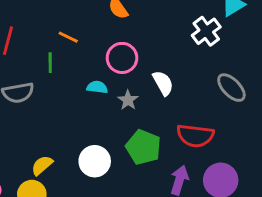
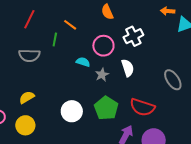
white cross: (206, 31) -> (133, 36), moved
yellow semicircle: (42, 165) -> (27, 97), moved

